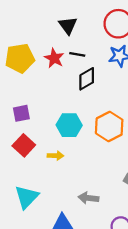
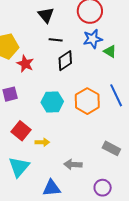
red star: (54, 58) -> (25, 64), moved
red square: (24, 145) -> (21, 131), moved
yellow arrow: (56, 156) -> (42, 142), moved

